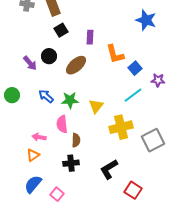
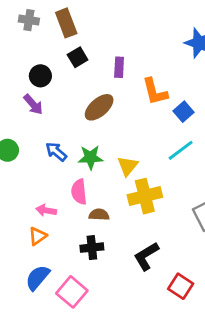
black circle: (49, 56) -> (40, 76), moved
yellow cross: (121, 127) -> (145, 196), moved
brown semicircle: (76, 140) -> (99, 215), turned -88
pink square: (57, 194) -> (72, 292), size x1.5

